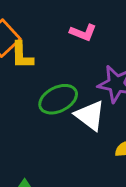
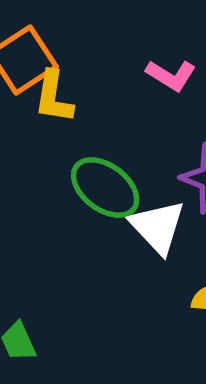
green ellipse: (58, 99) -> (105, 188), turned 54

